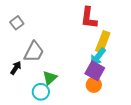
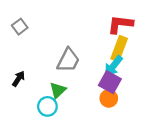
red L-shape: (89, 18) -> (120, 24), moved, turned 90
gray trapezoid: (34, 52) -> (68, 60), moved

